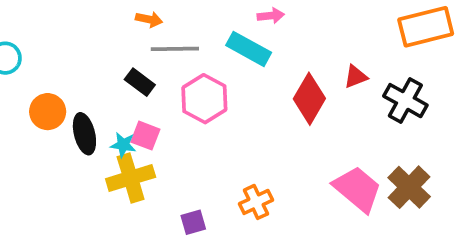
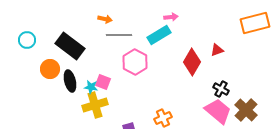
cyan rectangle: (249, 49) -> (159, 35), turned -60
black rectangle: (140, 82) -> (70, 46), moved, size x1.8
black cross: (405, 101) -> (221, 89), moved, size x0.7

